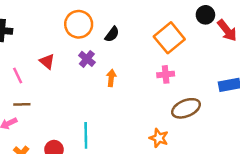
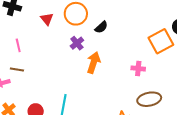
orange square: (169, 38) -> (161, 41), moved
red triangle: (47, 61) -> (47, 19), moved
orange arrow: (111, 78) -> (94, 63), size x1.5

